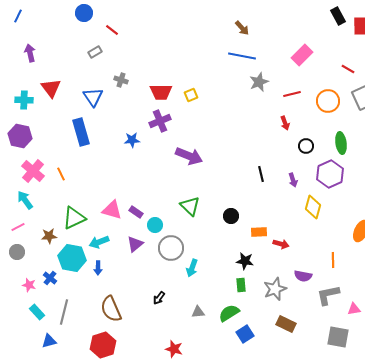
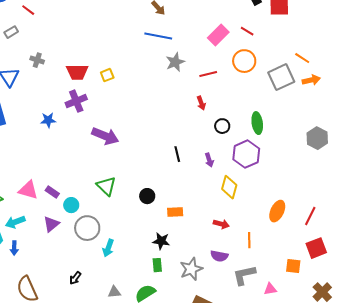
red line: (348, 69) -> (247, 31), moved
orange circle: (328, 101) -> (244, 61), moved
red arrow: (281, 244) -> (221, 224), moved

